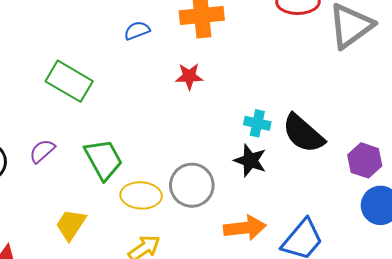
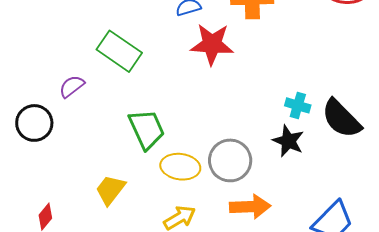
red star: (189, 76) -> (212, 44), moved, size x1.6
purple semicircle: (42, 151) -> (72, 86), moved
orange arrow: (245, 228) -> (250, 207), moved

